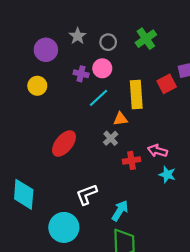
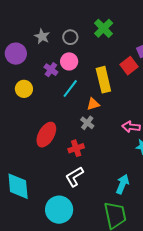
purple cross: (81, 74) -> (51, 70), turned 32
yellow circle: (37, 86) -> (24, 89), moved
red cross: (132, 160) -> (76, 148), moved
cyan arrow: (120, 211) -> (123, 184), moved

